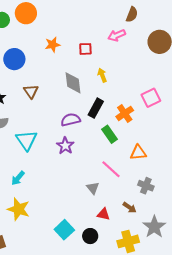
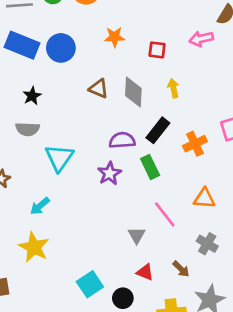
brown triangle: (31, 91) -> (99, 89), moved, turned -42
green rectangle: (109, 134) -> (150, 167), moved

